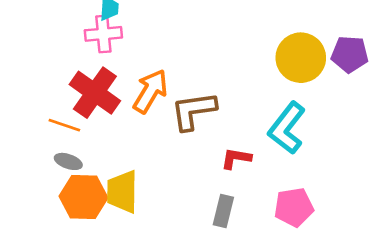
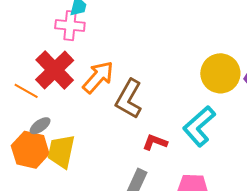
brown L-shape: (193, 111) -> (129, 99), turned -63
gray ellipse: (68, 161) -> (40, 126), moved, turned -65

